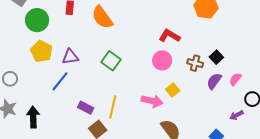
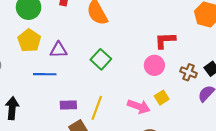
red L-shape: (169, 36) -> (165, 40), turned -40
blue line: (60, 81) -> (45, 74), turned 45
purple rectangle: (86, 108) -> (68, 105), turned -35

